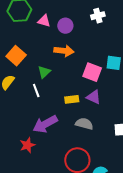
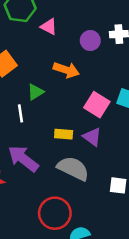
purple circle: (65, 26) -> (90, 41), moved
purple arrow: (45, 124) -> (23, 159), turned 55
gray semicircle: (84, 124) -> (73, 168), size x1.4

